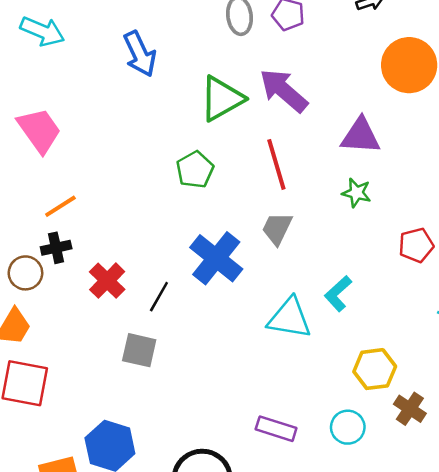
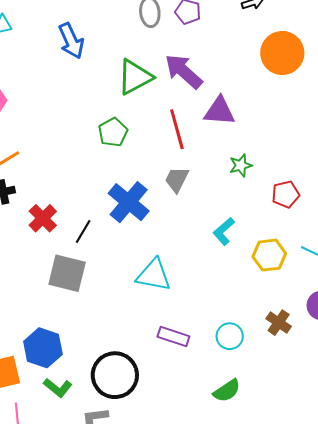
purple triangle: (360, 136) -> (219, 111), moved
green star: (357, 193) -> (241, 165), moved, turned -30
cyan triangle: (290, 318) -> (154, 275), moved
gray square: (139, 350) -> (67, 273), size x1.4
yellow hexagon: (375, 369) -> (269, 255), moved

